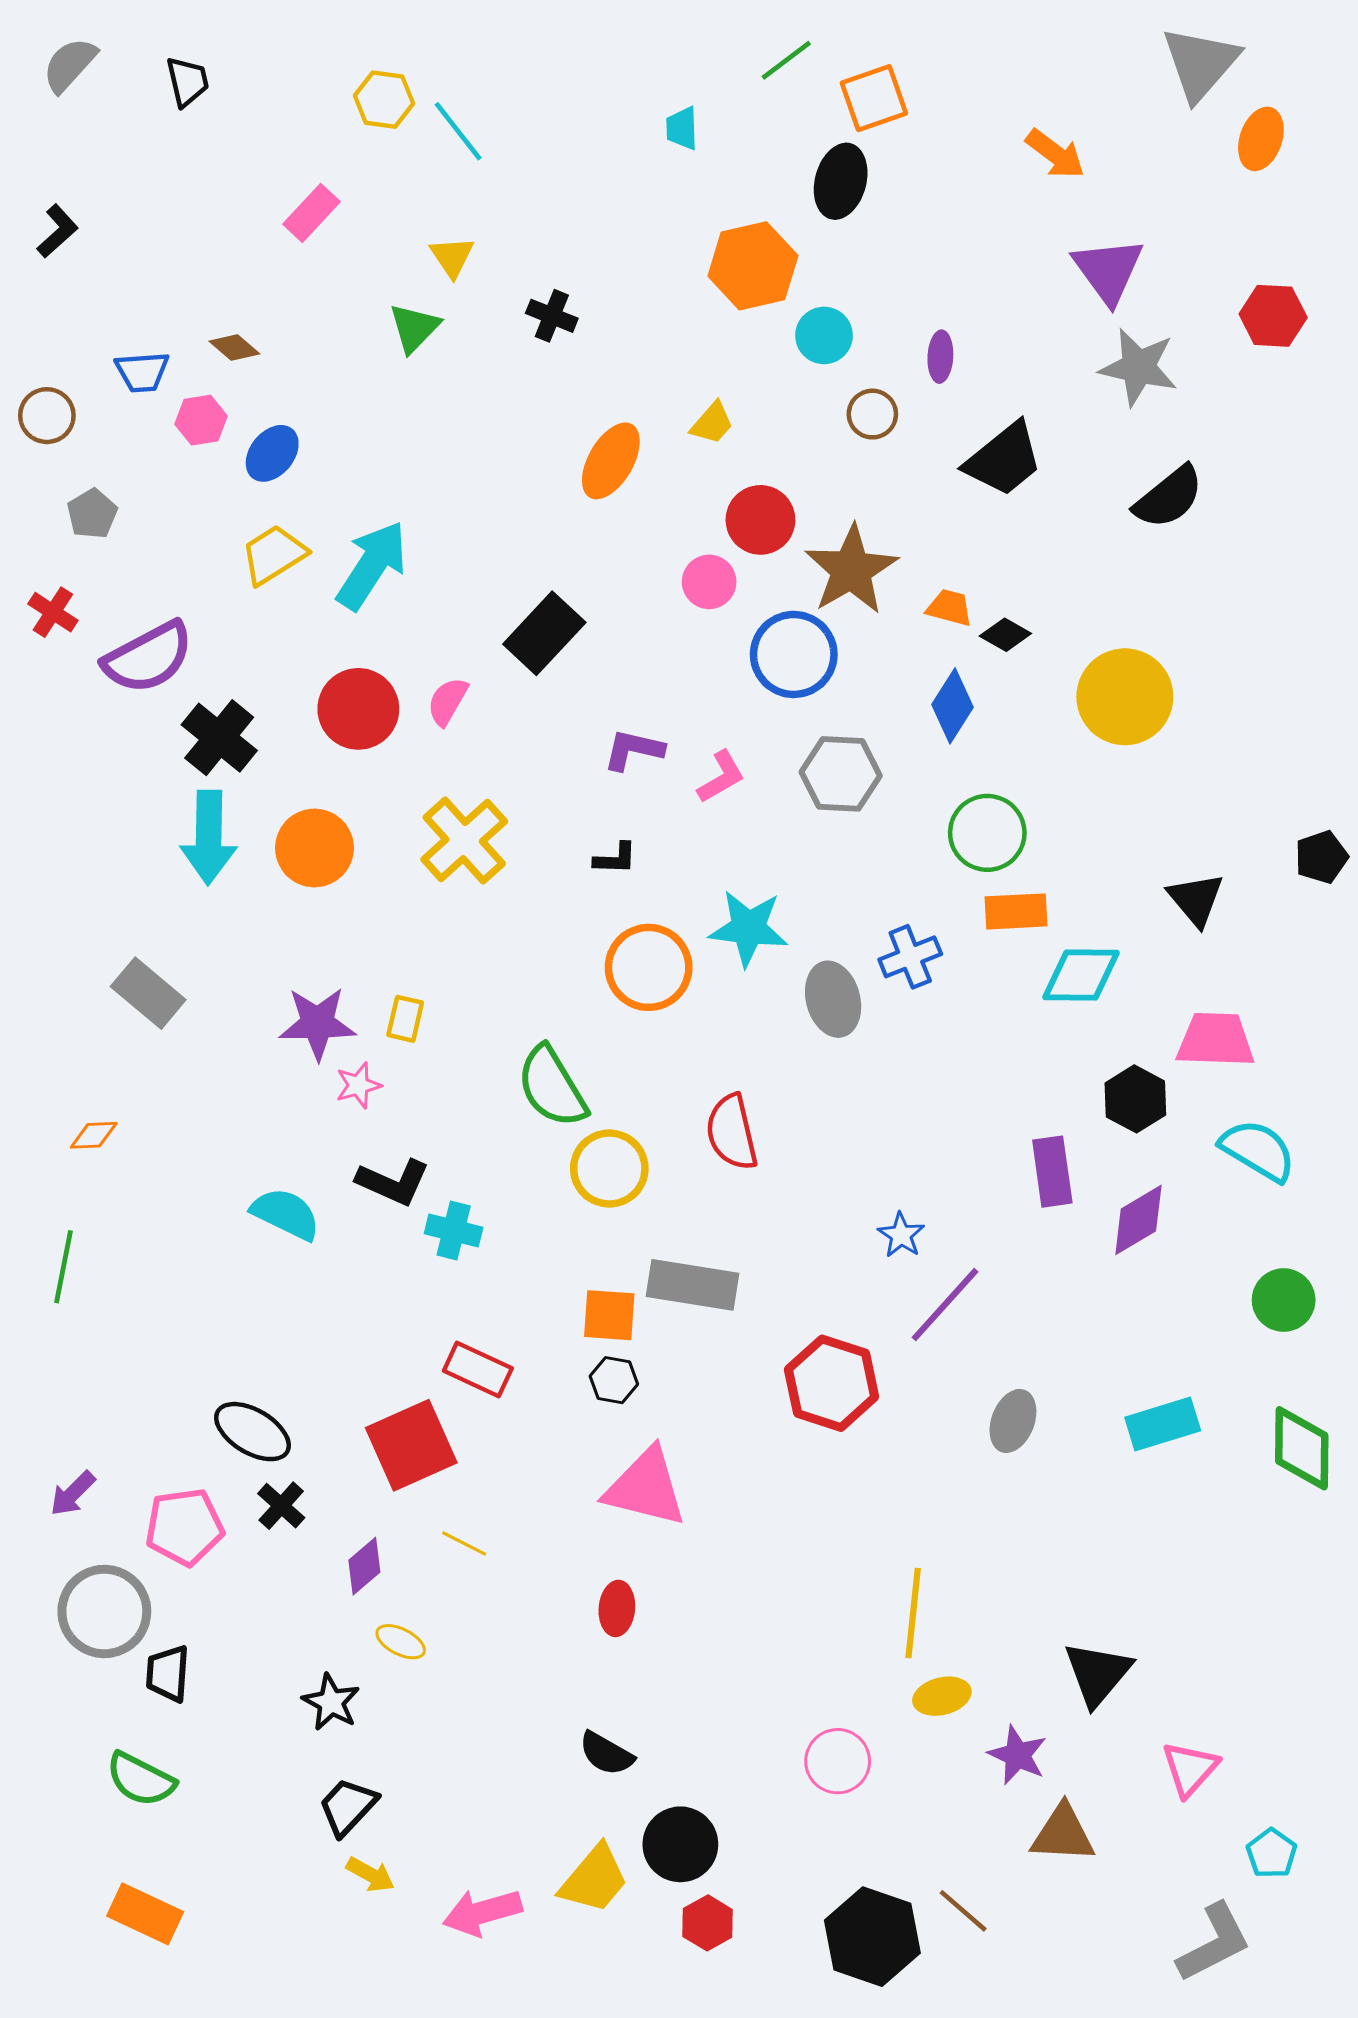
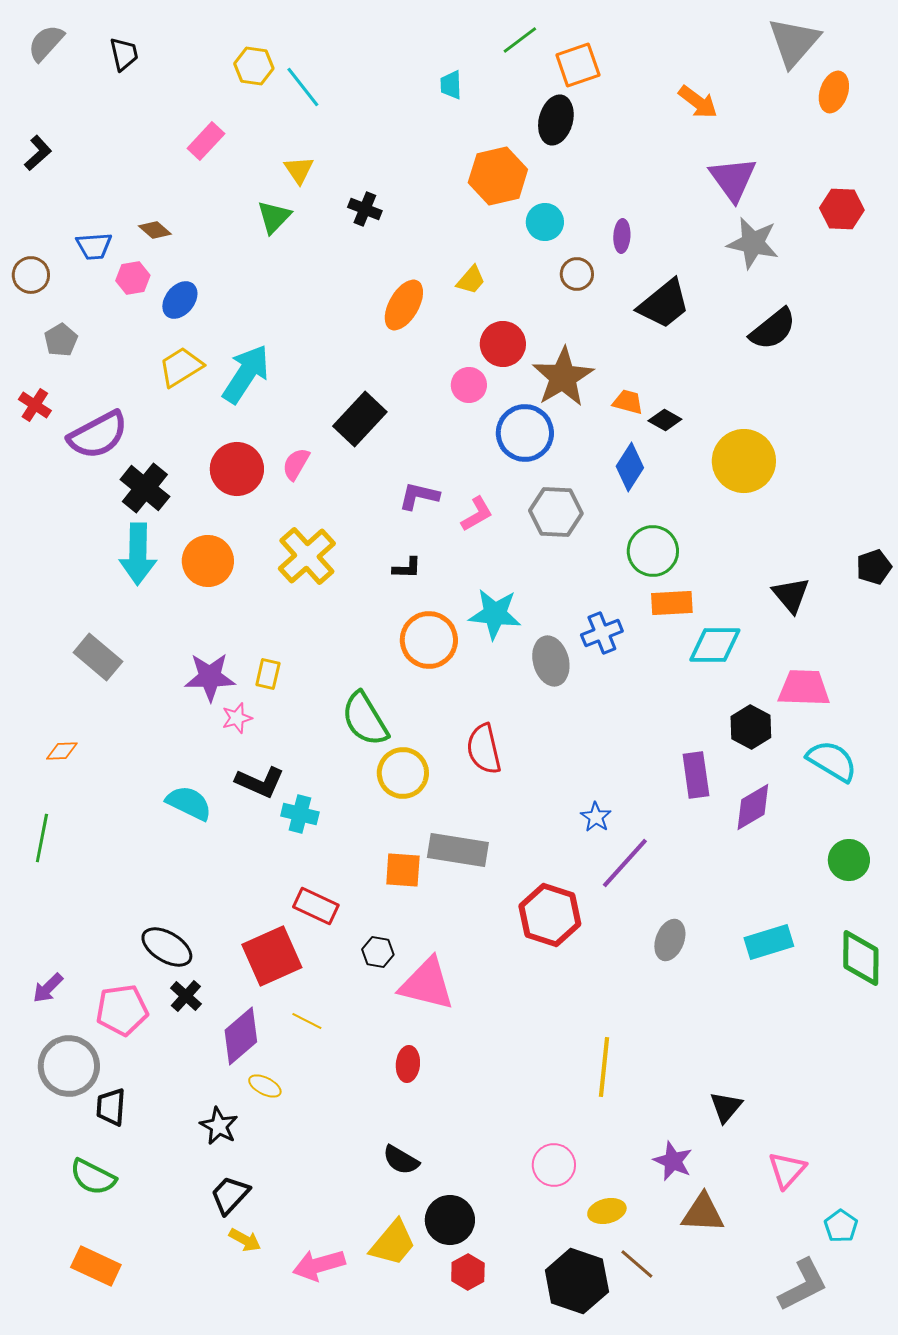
black hexagon: (614, 1380) -> (378, 952), moved
purple diamond: (364, 1566) -> (241, 1036), size x1.5
black triangle: (1098, 1673) -> (726, 1107), size x0.7
yellow ellipse: (942, 1696) -> (607, 1211), moved

